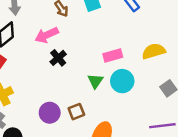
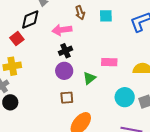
cyan circle: (122, 81) -> (125, 97), moved
purple circle: (50, 113) -> (64, 71), moved

